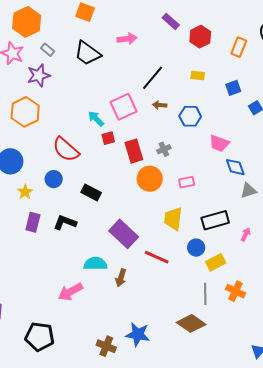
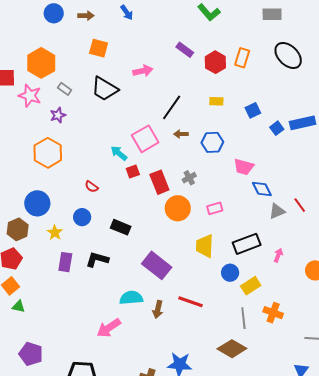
orange rectangle: (239, 47) -> (242, 58), moved
purple star: (39, 75) -> (58, 115), size x0.7
red semicircle: (66, 149) -> (92, 187), size x0.5
red line: (157, 257) -> (190, 302), moved

